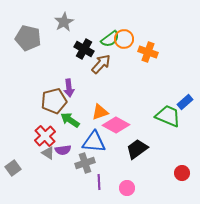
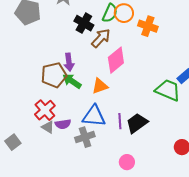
green semicircle: (110, 39) -> (110, 13), turned -30
green arrow: (70, 120) -> (72, 81), moved
pink diamond: (116, 125) -> (116, 60), moved, turned -68
purple line: (99, 182) -> (120, 121), moved

